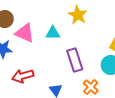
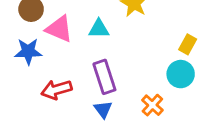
purple rectangle: (75, 60) -> (104, 77), moved

